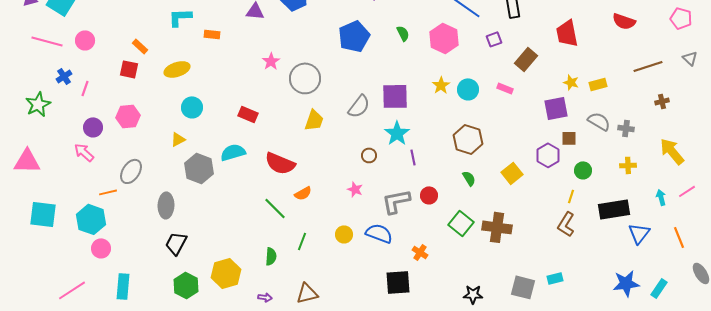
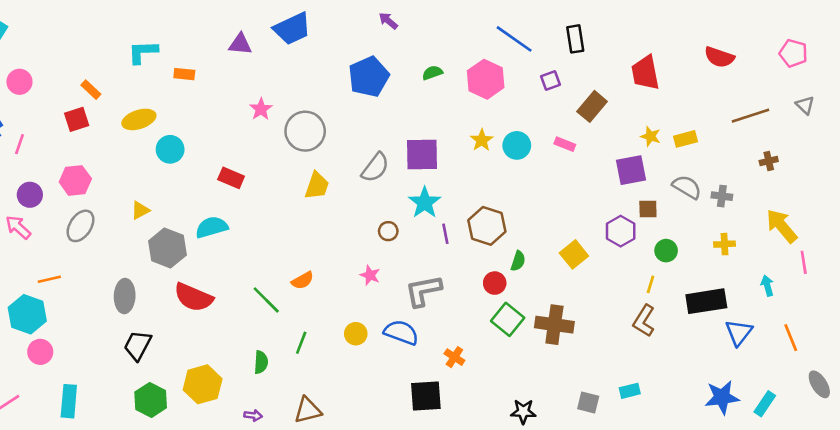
green semicircle: (403, 33) -> (432, 73), turned -84
red square: (129, 69) -> (77, 119), turned -30
cyan circle: (192, 107) -> (170, 149), moved
brown hexagon: (468, 139) -> (487, 226), moved
red semicircle: (280, 163) -> (193, 297), moved
gray ellipse: (131, 171) -> (80, 226), moved
green semicircle: (469, 178) -> (518, 261), turned 49
pink line: (687, 191) -> (804, 262), moved, turned -66
red circle: (429, 195) -> (495, 283), moved
gray square: (523, 287) -> (588, 403), size x0.7

